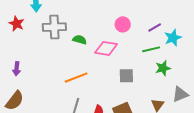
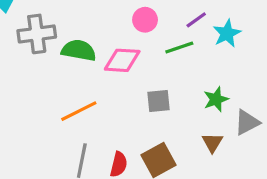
green semicircle: (80, 40) -> (79, 50), size x1.5
green line: (151, 49) -> (179, 48), moved
green star: (163, 68) -> (216, 99), moved

